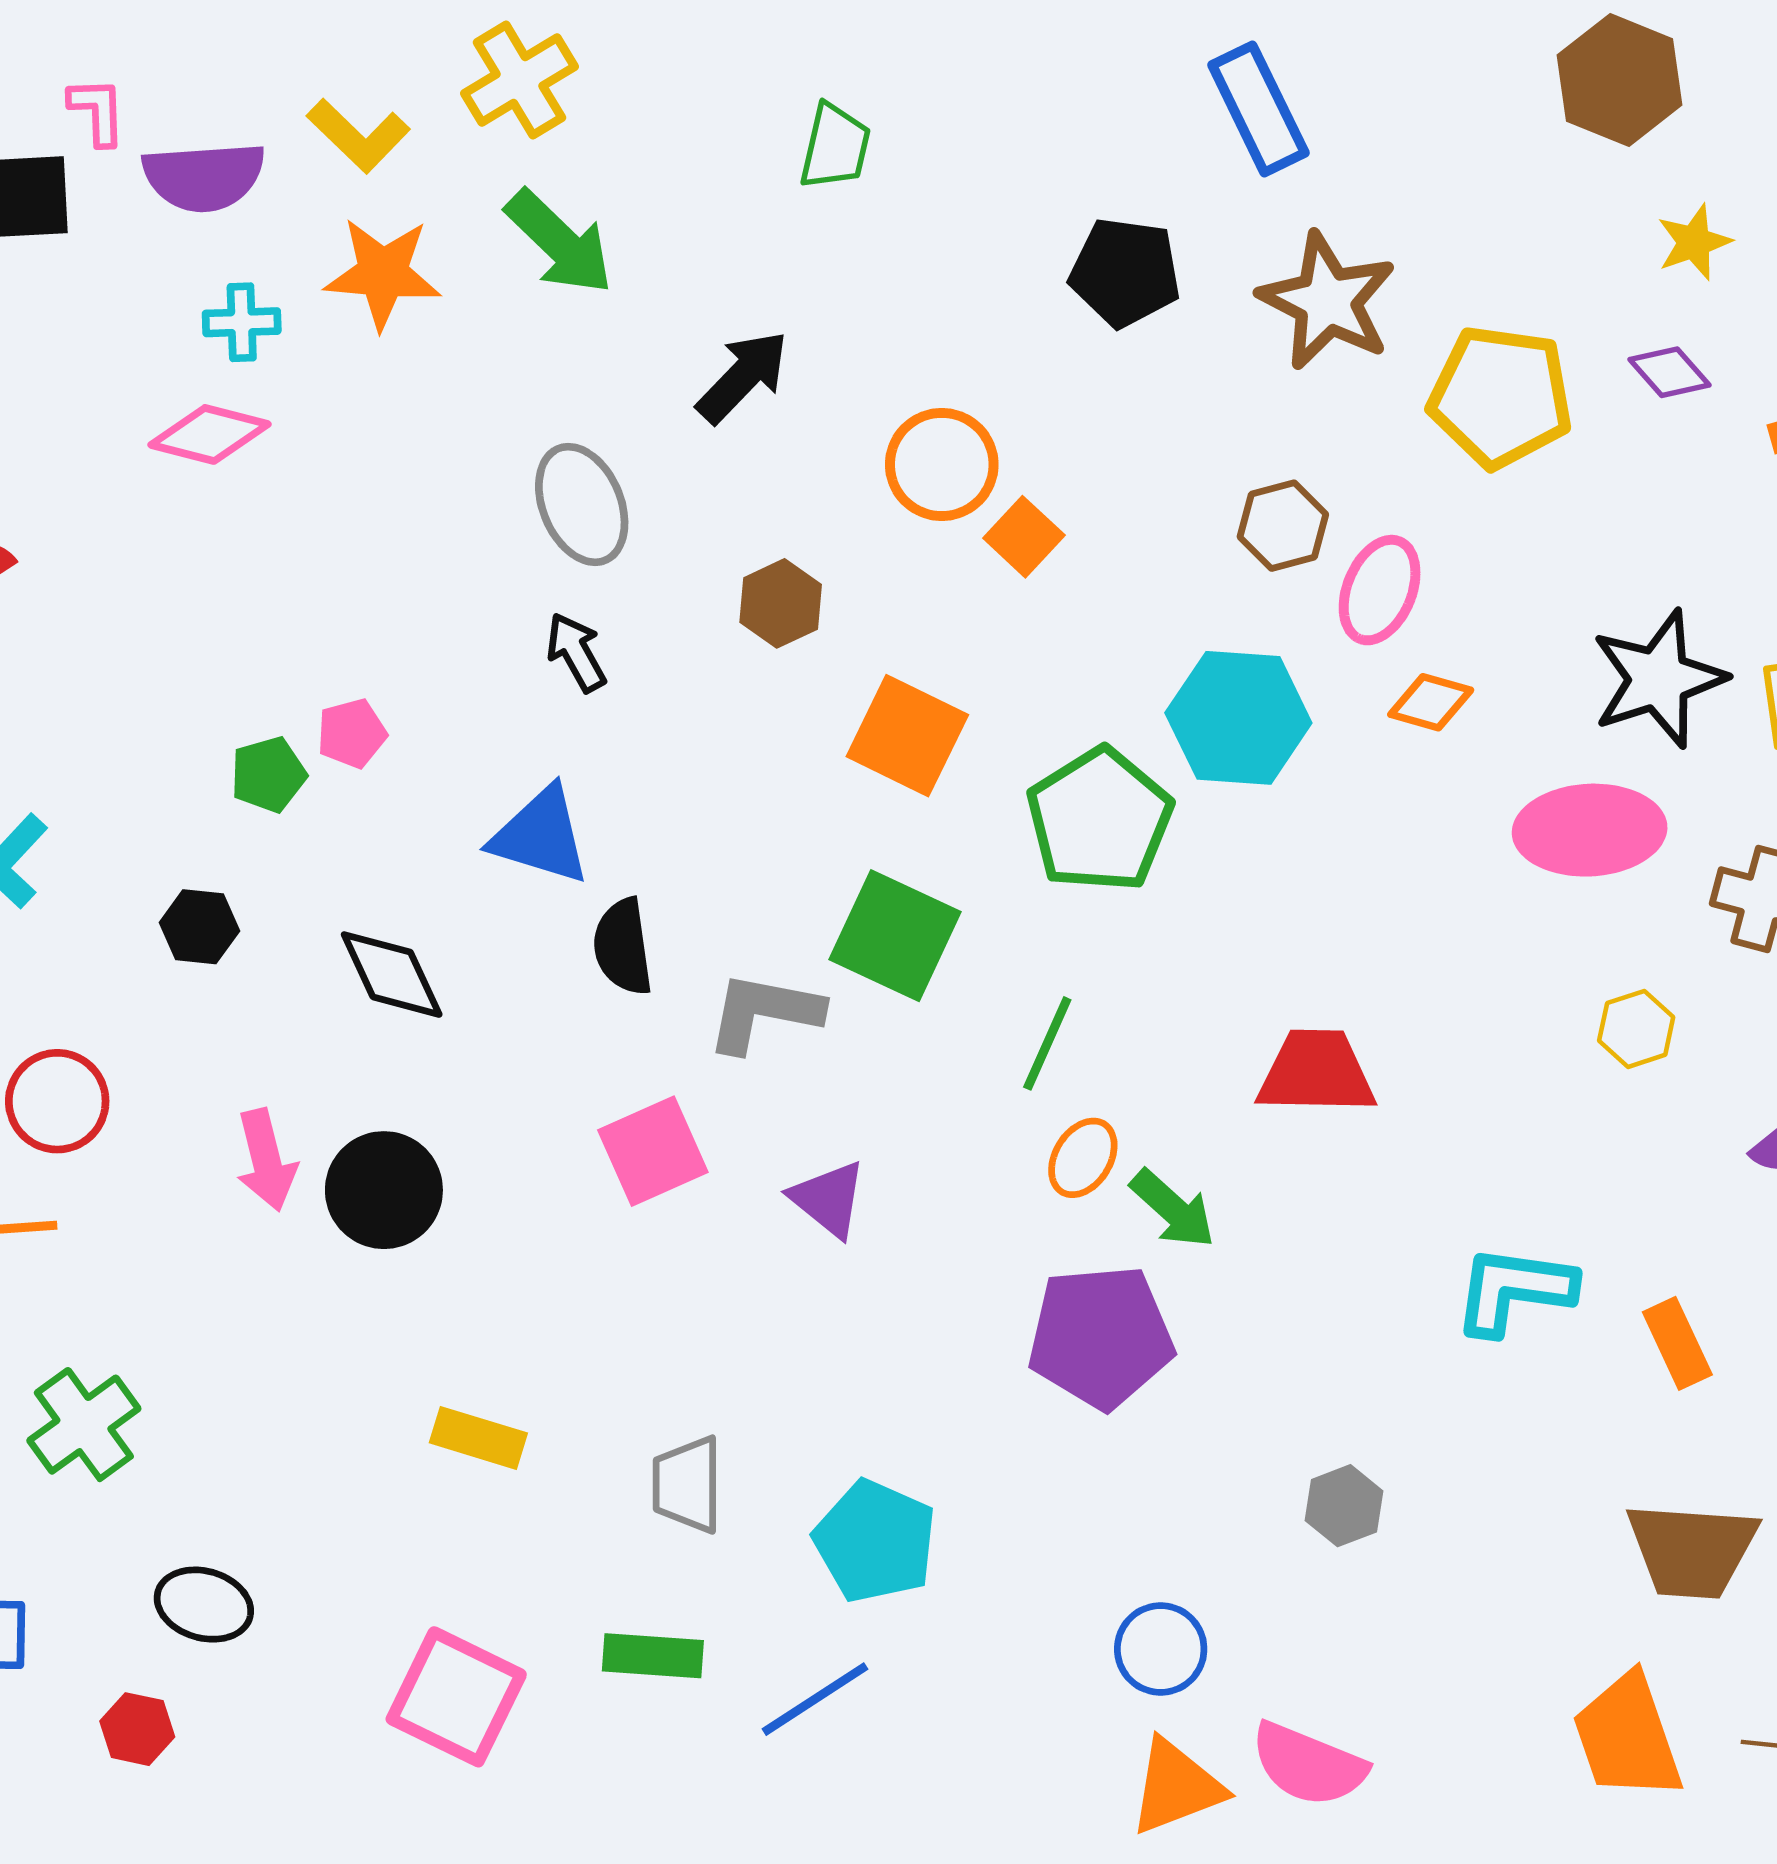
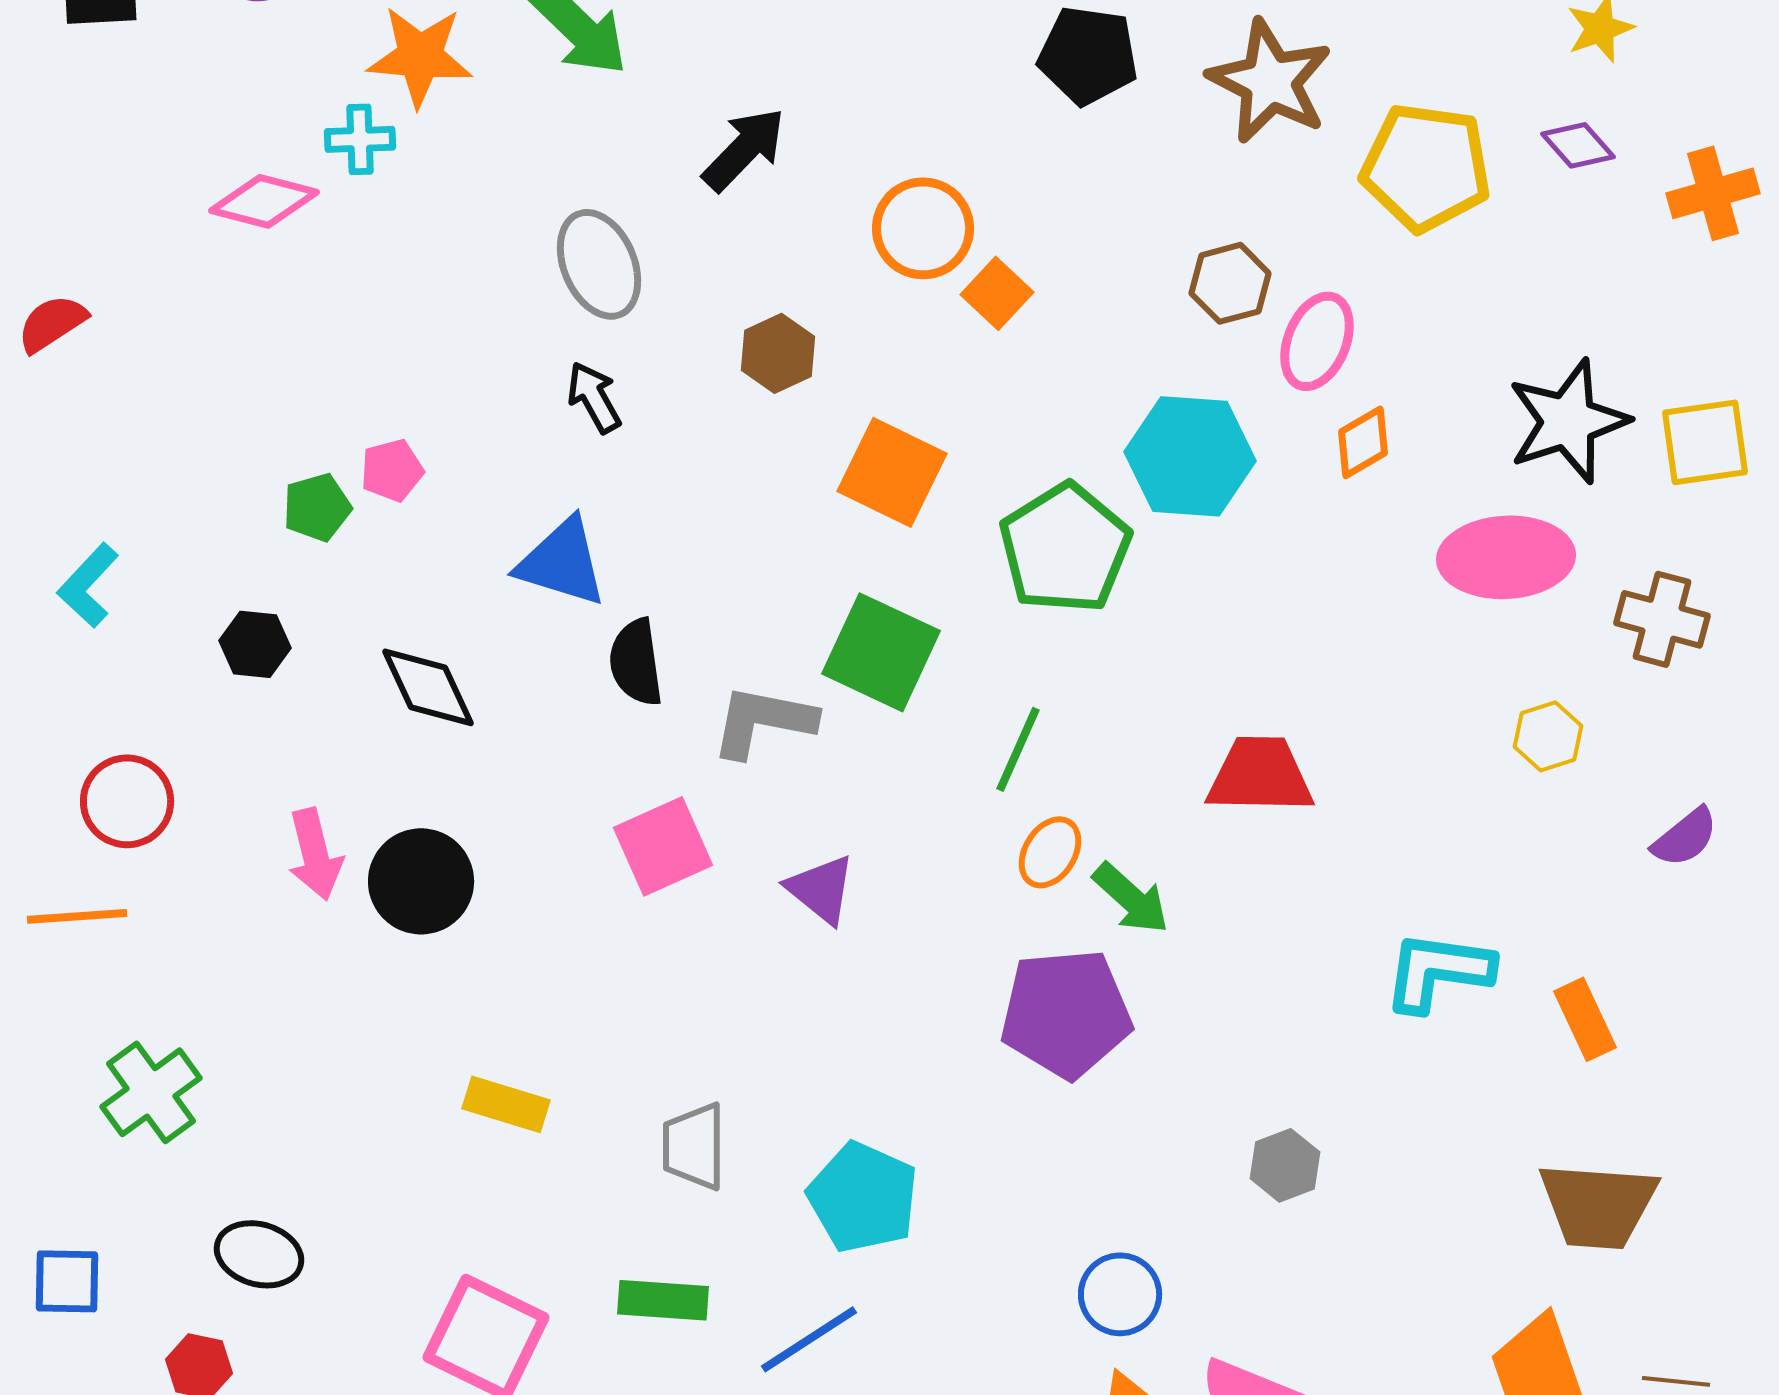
cyan cross: (242, 322) -> (360, 139), moved
orange diamond: (1431, 702) -> (1363, 442), turned -46

